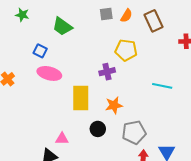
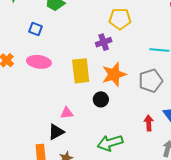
pink ellipse: (49, 73) -> (39, 62), moved
orange star: (114, 105) -> (114, 74), size x1.4
gray pentagon: (134, 132) -> (151, 81), moved

